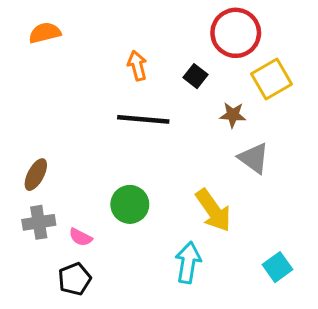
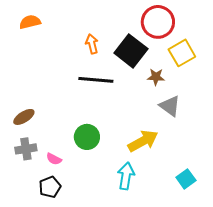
black square: (195, 76) -> (131, 51), size x2.0
brown ellipse: (36, 175) -> (24, 117), turned 30
yellow arrow: (213, 210) -> (143, 141), turned -84

